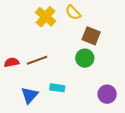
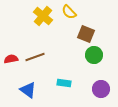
green circle: (85, 58) -> (94, 55), moved
cyan rectangle: (57, 88) -> (64, 83), moved
blue triangle: (30, 95) -> (28, 90), turned -36

